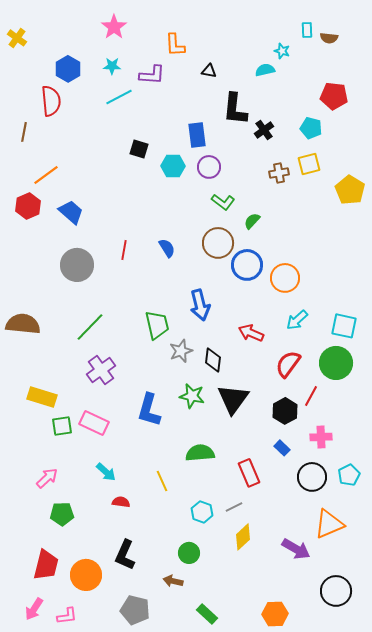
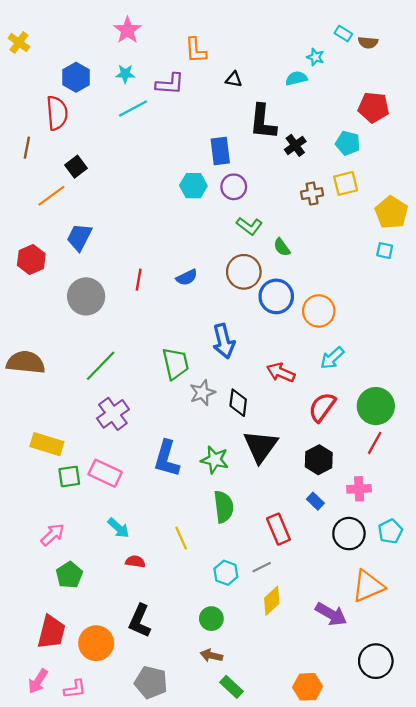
cyan rectangle: (307, 30) -> (343, 34), turned -56
black square: (139, 149) -> (76, 167), moved, turned 36
red hexagon: (28, 206) -> (31, 260), moved
blue trapezoid: (71, 212) -> (79, 237), turned -104
green semicircle: (252, 221) -> (282, 247), turned -78
blue semicircle: (167, 248) -> (187, 277), turned 96
cyan square: (344, 326) -> (385, 251), moved, size x0.6
green star: (192, 396) -> (215, 460), moved
red line: (311, 396) -> (375, 443), moved
green semicircle: (200, 453) -> (224, 507), turned 88
green pentagon: (62, 514) -> (69, 575), turned -30
brown arrow: (173, 581) -> (211, 655), moved

